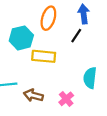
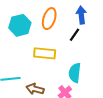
cyan hexagon: (21, 38) -> (20, 25), moved
cyan semicircle: (90, 78) -> (75, 73), moved

